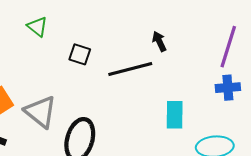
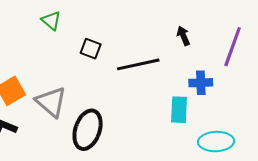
black arrow: (159, 41) -> (183, 36), moved
blue cross: (228, 88) -> (201, 83), moved

